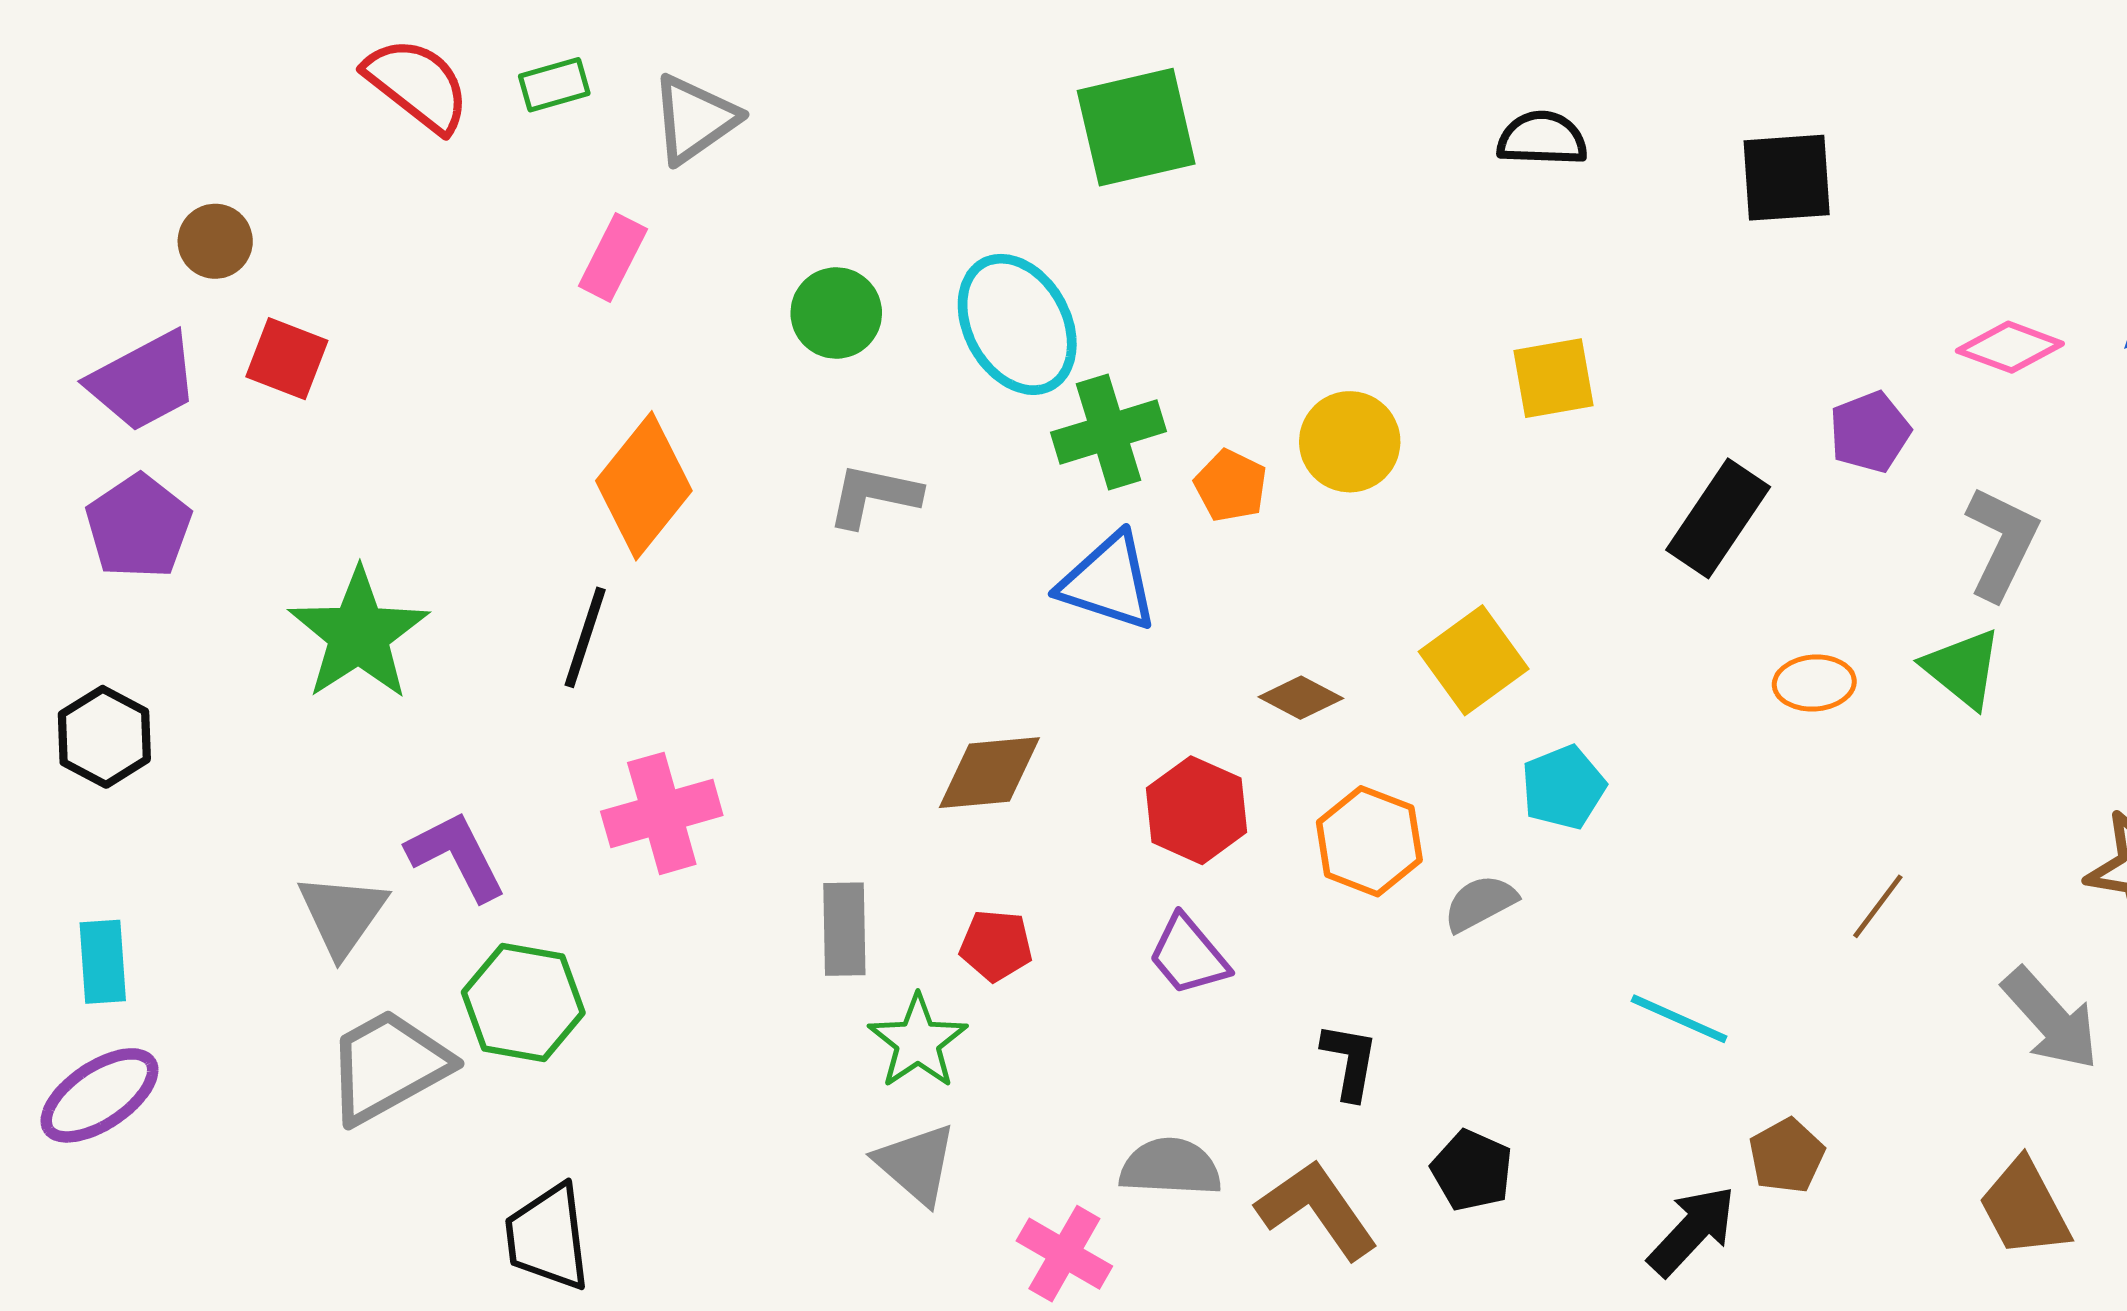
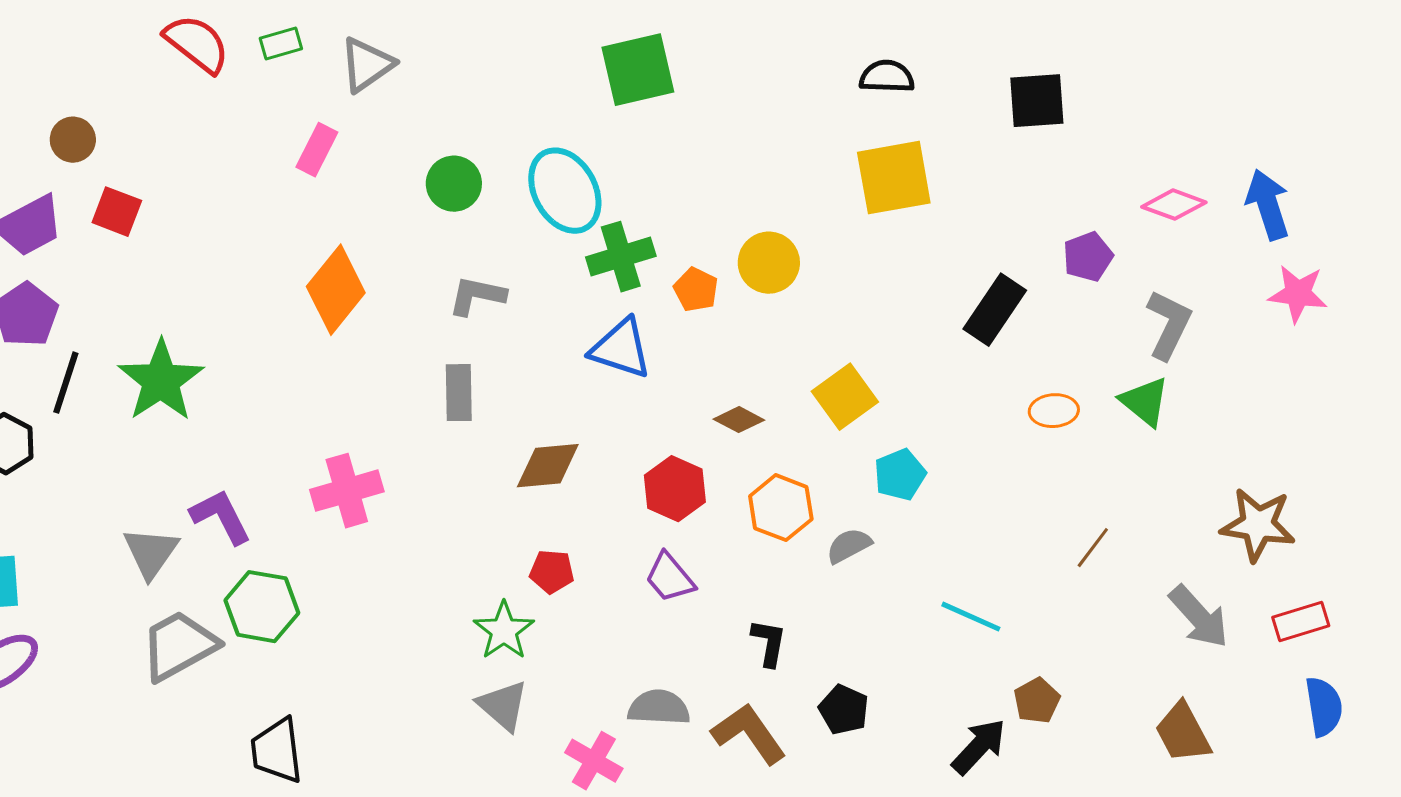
yellow square: (1553, 378) -> (894, 178), moved, size x1.5
black line: (585, 637) -> (66, 383), moved
gray rectangle: (844, 929) -> (459, 393), moved

